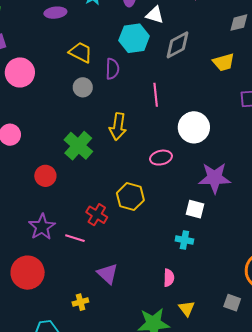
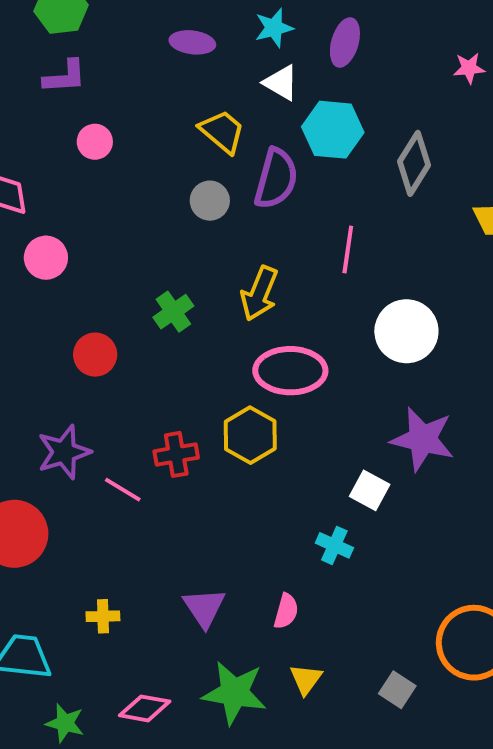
white triangle: (155, 15) -> (281, 83), moved
gray diamond: (178, 45) -> (414, 163), turned -44
purple semicircle: (112, 69) -> (276, 179), size x1.4
pink circle: (20, 72) -> (95, 142), size x0.6
green cross: (78, 146) -> (173, 312), size x0.7
pink ellipse: (161, 158) -> (290, 371), moved, size x1.6
red cross: (97, 215) -> (176, 454), turned 35
purple triangle: (108, 274) -> (204, 608), moved

